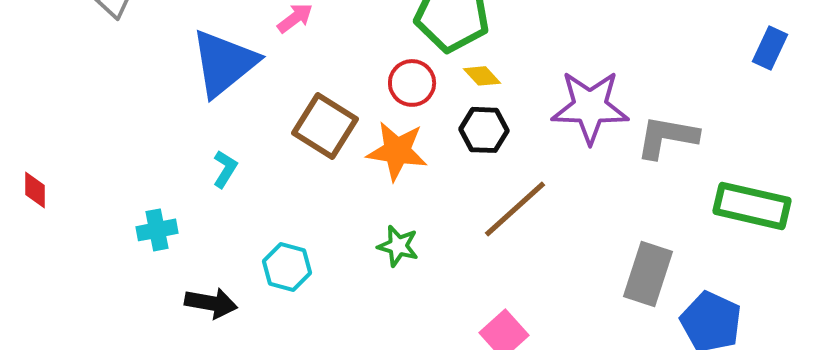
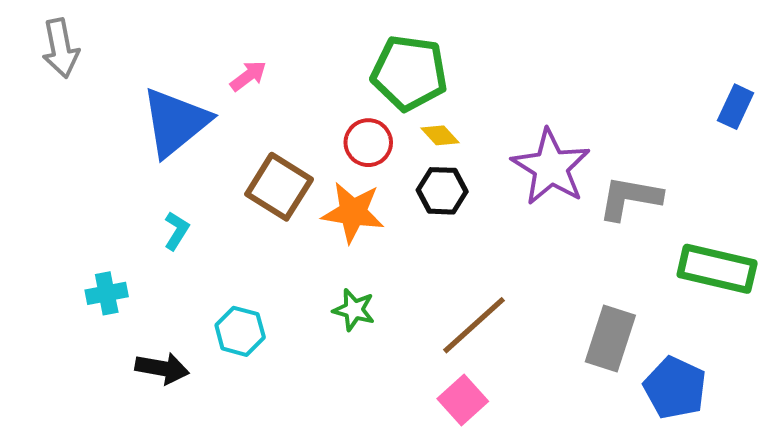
purple star: (590, 107) -> (551, 167), turned 30
brown line: (515, 209) -> (474, 325), moved

